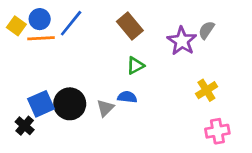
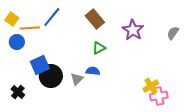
blue circle: (40, 19) -> (17, 42), moved
gray semicircle: (206, 30) -> (173, 33), moved
yellow cross: (206, 90) -> (151, 86), moved
blue square: (41, 104) -> (40, 65), moved

